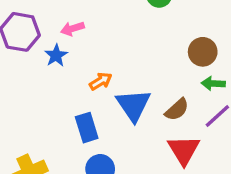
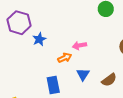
pink arrow: (73, 29) -> (79, 45), moved
blue triangle: (133, 105) -> (83, 74), size x0.6

